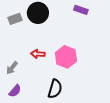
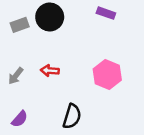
pink hexagon: (66, 57) -> (107, 75), moved
gray arrow: (12, 68) -> (16, 76), moved

